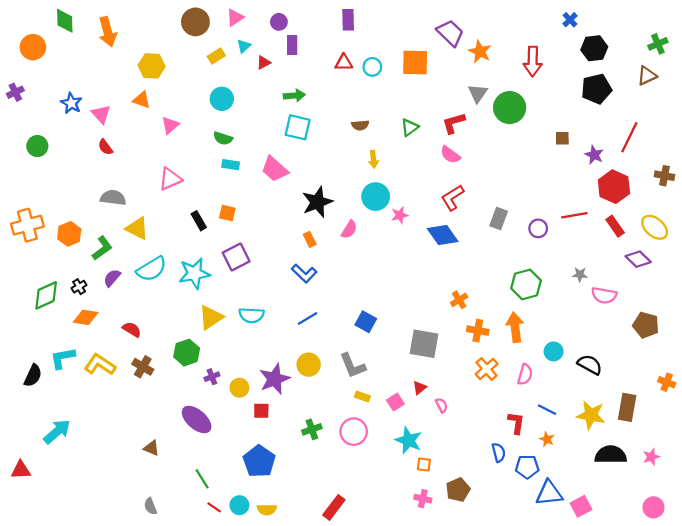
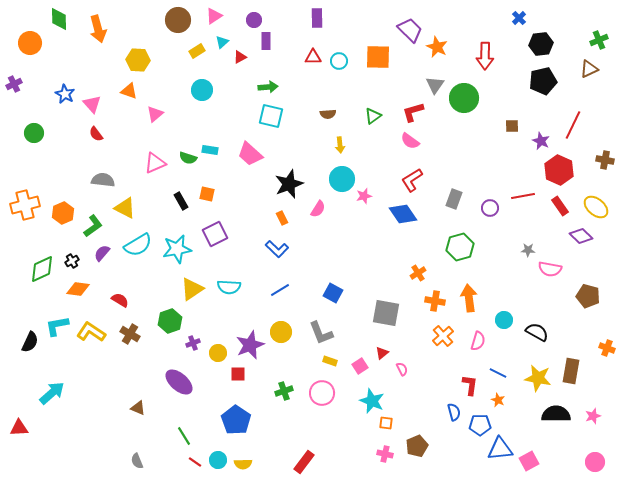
green semicircle: (223, 138) -> (188, 158), moved
green hexagon: (526, 284) -> (460, 247), moved

